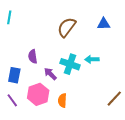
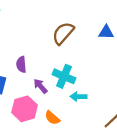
cyan arrow: (92, 59) -> (78, 97), moved
orange semicircle: (62, 100) -> (52, 118), turned -56

